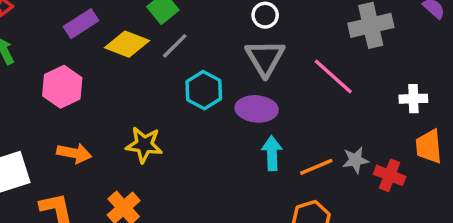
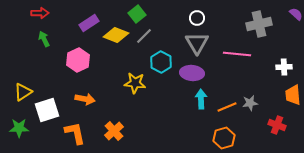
pink line: (333, 77) -> (237, 54), turned -36
yellow star: (144, 145) -> (135, 83), moved
red cross: (390, 175) -> (277, 125), moved

